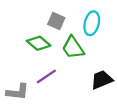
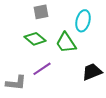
gray square: (56, 21) -> (41, 12), moved, turned -35

